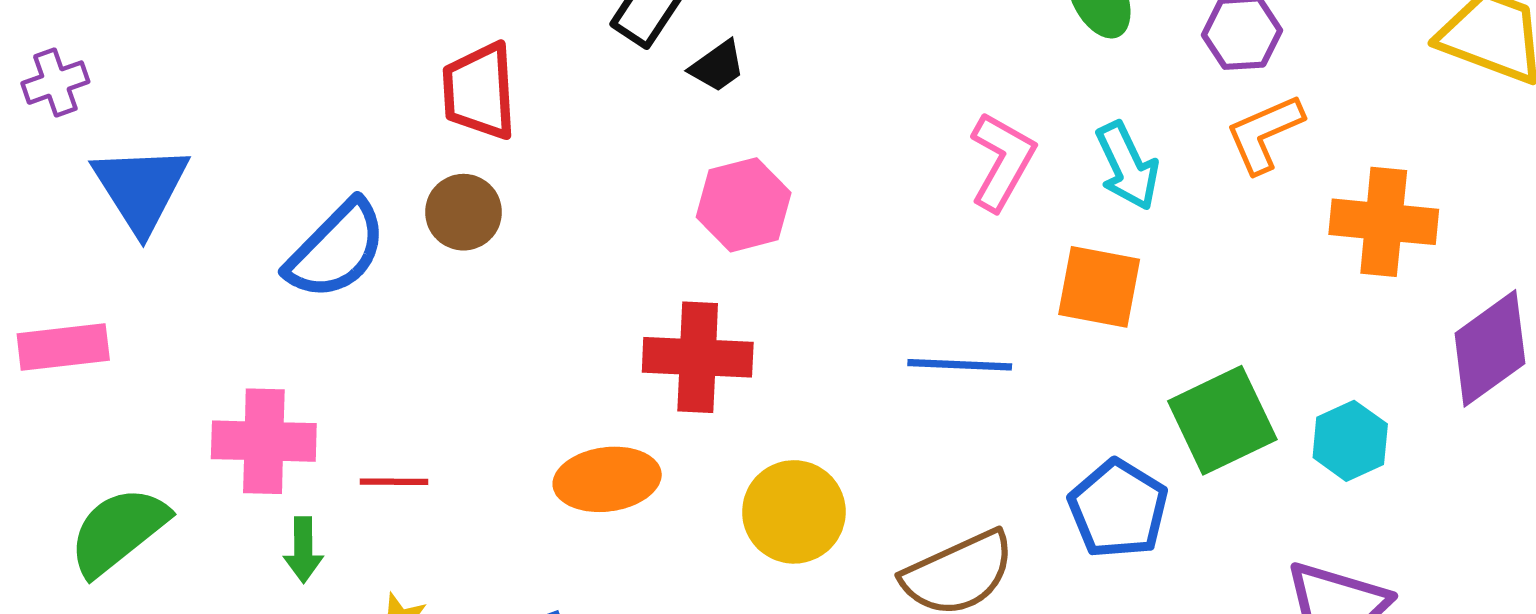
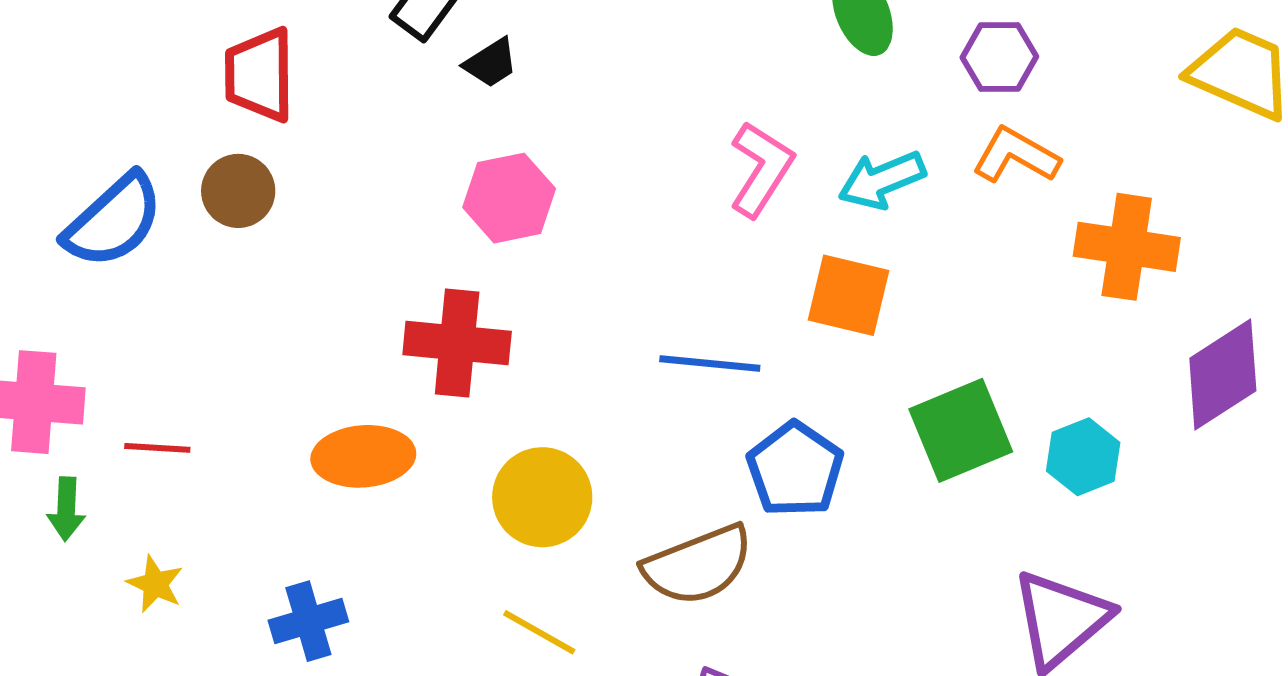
orange L-shape: (1264, 134) -> (1016, 155), turned 50
cyan arrow: (1127, 166) -> (882, 180), turned 90
blue pentagon: (1118, 509) -> (795, 469), moved

